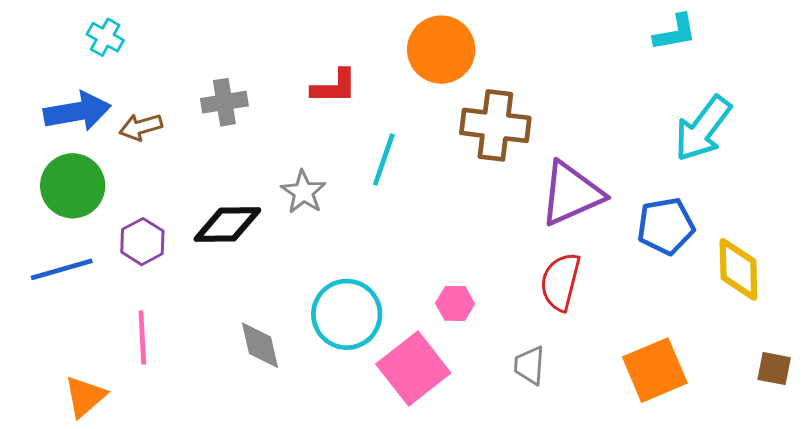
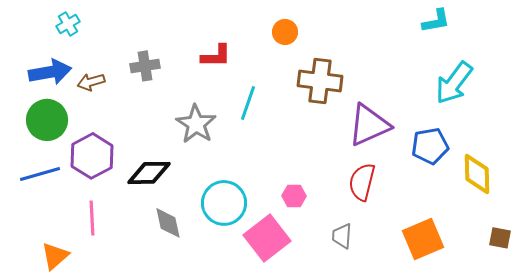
cyan cross: (105, 37) -> (68, 24), turned 30
orange circle: (441, 50) -> (285, 32), size x0.6
gray star: (303, 192) -> (196, 124), size x1.4
black diamond: (227, 225) -> (149, 173), moved
purple hexagon: (142, 242) -> (92, 156), size x1.5

